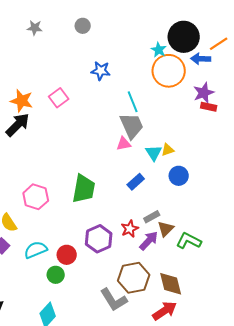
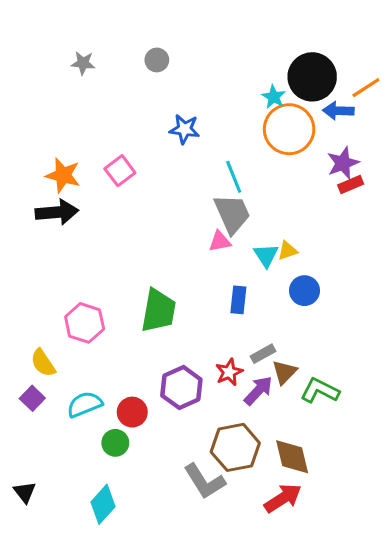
red rectangle: (209, 107) -> (351, 185), turned -35
black arrow: (18, 125) -> (57, 212), turned 40
blue rectangle: (136, 182) -> (238, 300), turned -42

